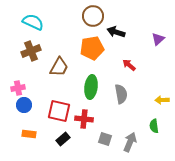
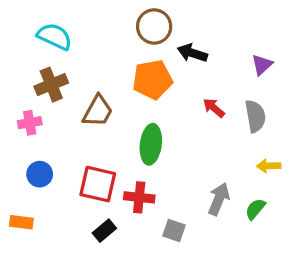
pink cross: (18, 88) -> (30, 123), moved
gray semicircle: (121, 94) -> (255, 116), moved
green semicircle: (154, 126) -> (255, 209), turned 48
orange rectangle: (29, 134) -> (21, 222), moved
gray arrow: (130, 142) -> (219, 199), moved

